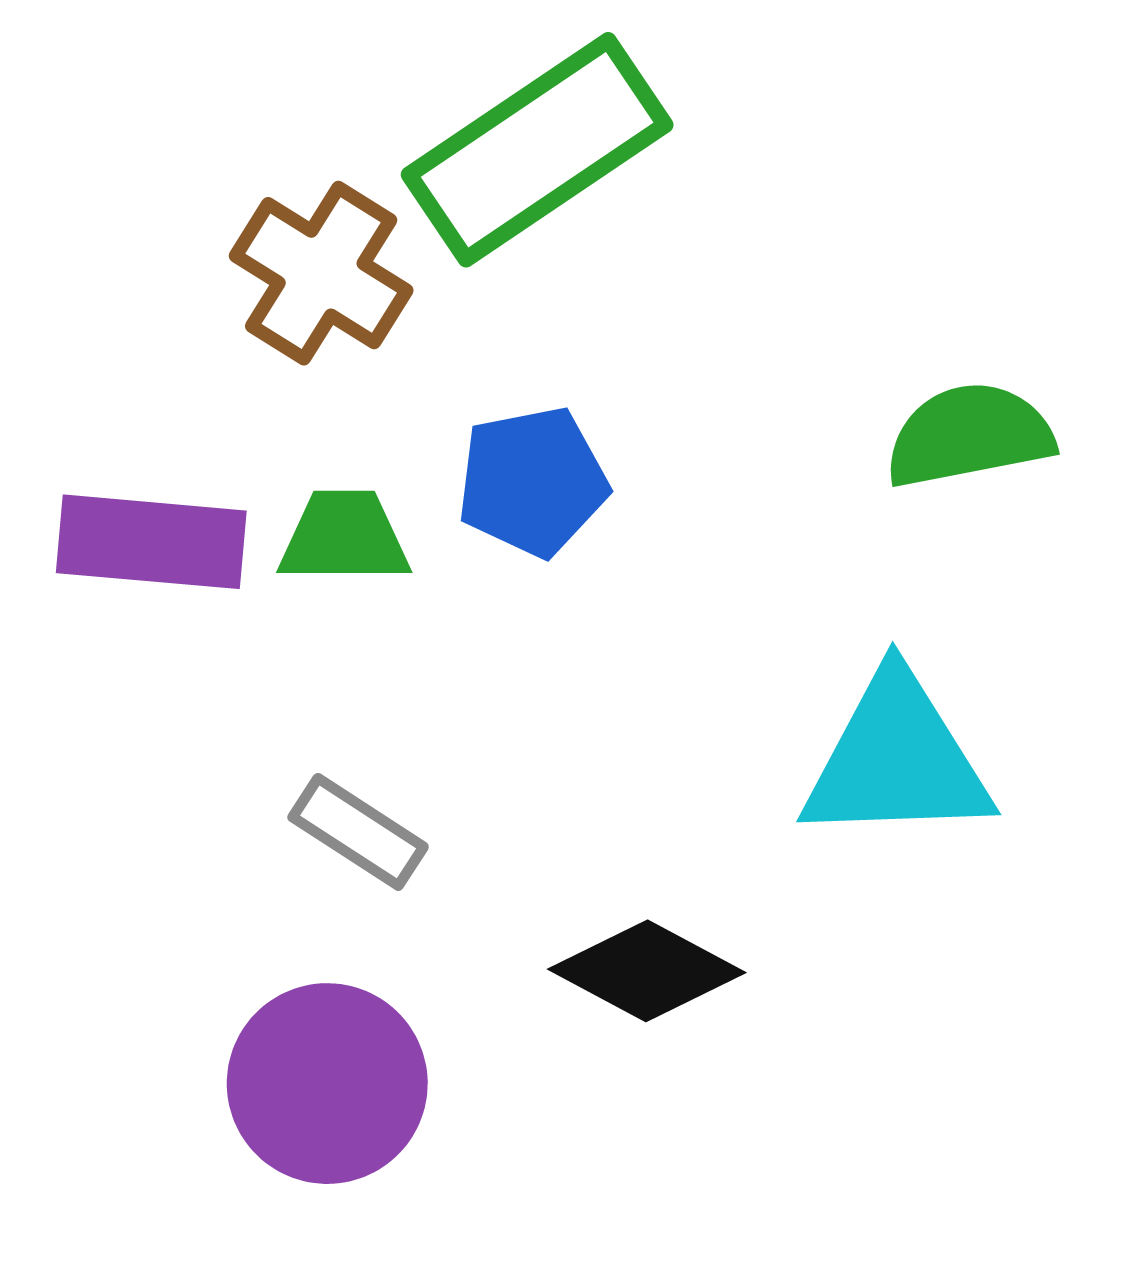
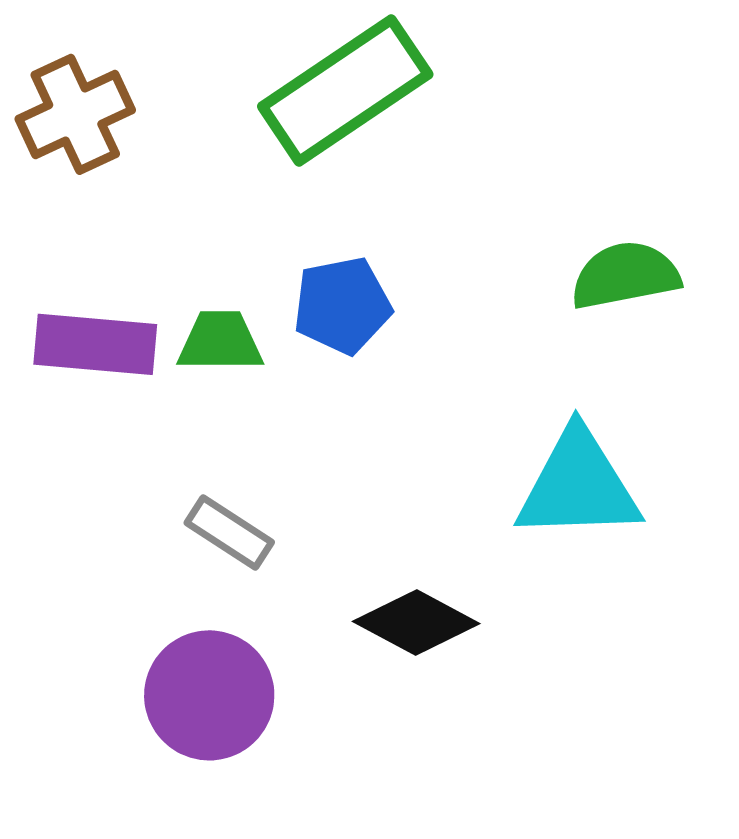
brown cross: (321, 273) -> (75, 114), moved, turned 33

